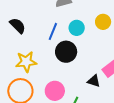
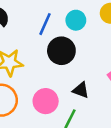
black triangle: (94, 81) -> (81, 90), moved

